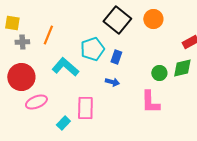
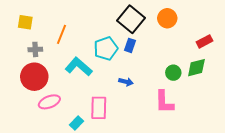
gray cross: (22, 42) -> (35, 49), moved
blue rectangle: (116, 57) -> (130, 45), moved

